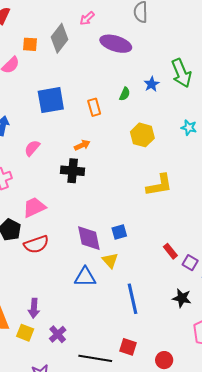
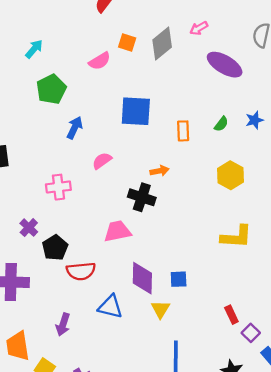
pink trapezoid: (34, 207) -> (117, 231), moved
blue triangle: (85, 277) -> (110, 307), moved
purple arrow: (34, 308) -> (63, 324), moved

